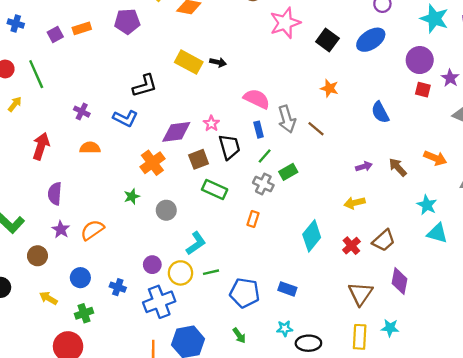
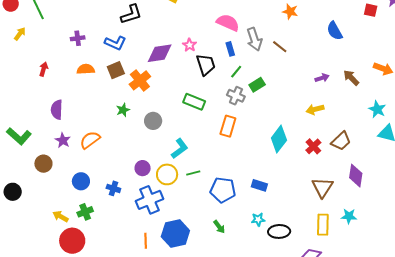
purple cross: (82, 112) -> (78, 38), turned -32
red arrow: (41, 146) -> (44, 69), size x0.6
brown square: (199, 159) -> (116, 70), moved
orange rectangle: (253, 219) -> (228, 126), size x1.5
yellow arrow: (48, 298) -> (60, 216), moved

